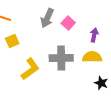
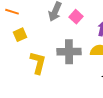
yellow L-shape: (30, 69) -> (38, 63), turned -40

